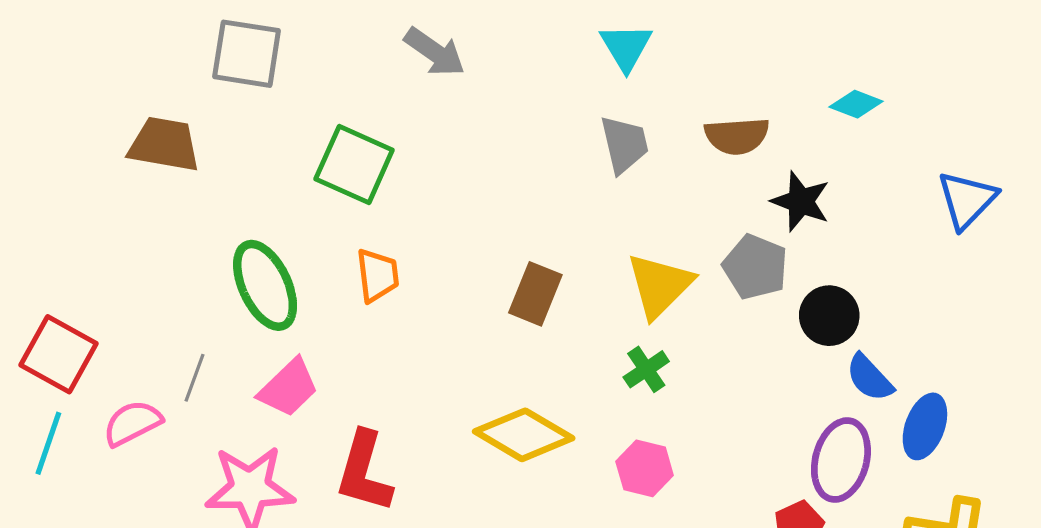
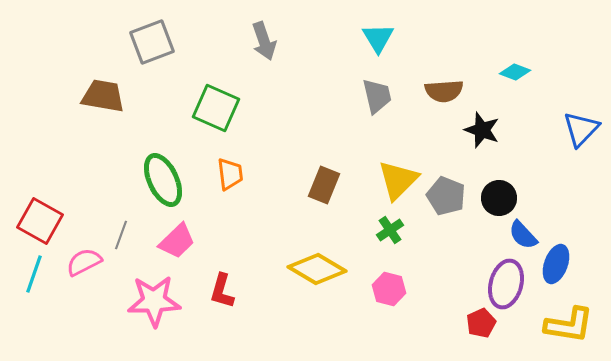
gray arrow: (435, 52) -> (264, 41), turned 36
gray square: (247, 54) -> (152, 42), turned -30
gray pentagon: (755, 267) -> (446, 196), moved
red L-shape: (364, 472) -> (222, 291), size x0.7

